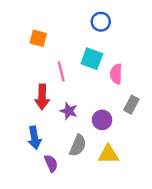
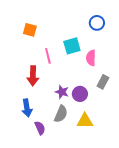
blue circle: (101, 22) -> (97, 23), moved
cyan square: (92, 59) -> (72, 46), turned -36
purple star: (69, 111) -> (62, 92), moved

